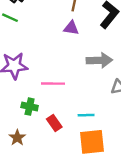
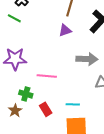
purple triangle: (71, 28) -> (65, 30), turned -32
brown star: (17, 138) -> (15, 111), moved

